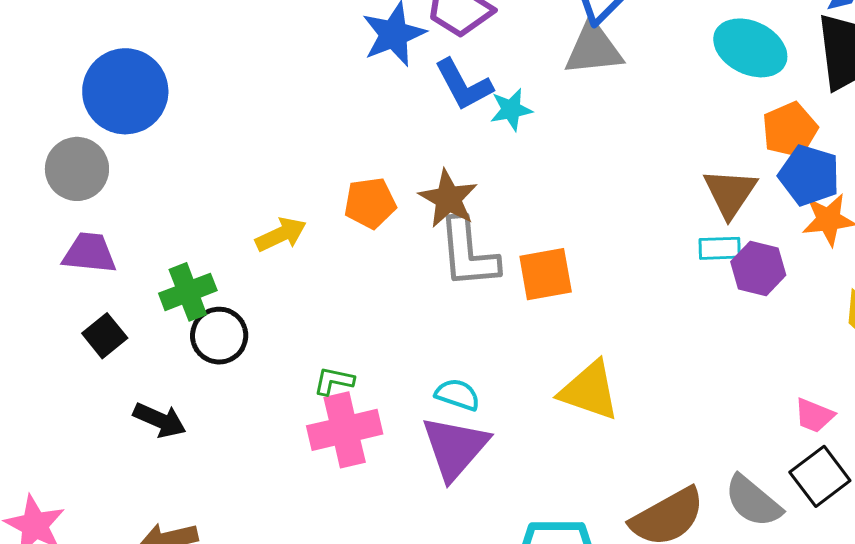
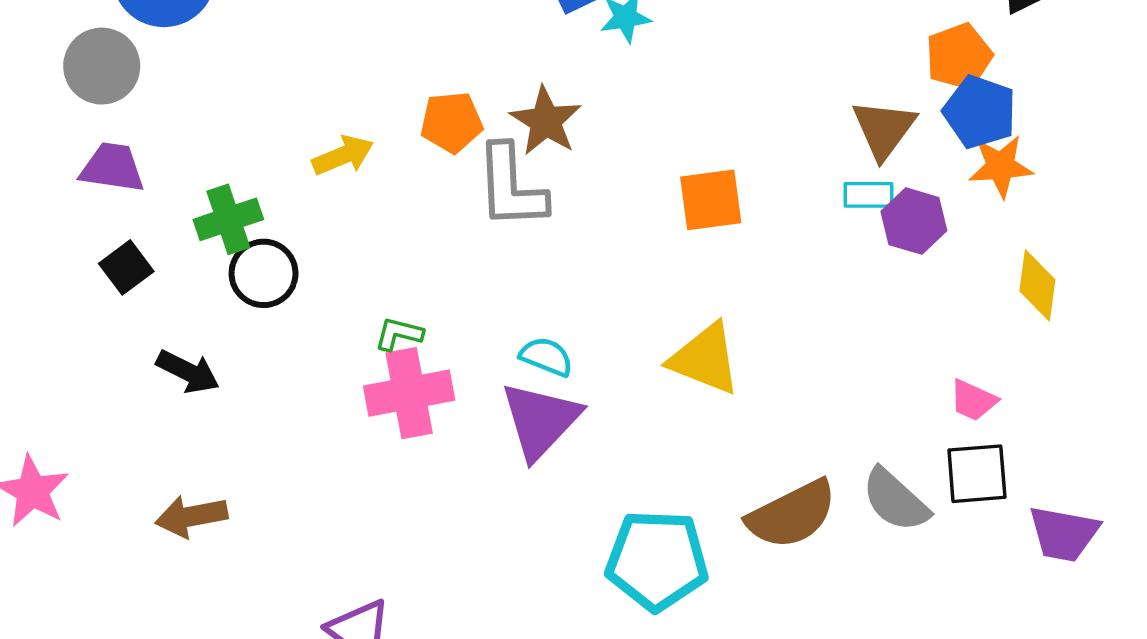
gray L-shape: (468, 253) -> (511, 187), moved
orange square: (546, 274) -> (711, 200), moved
black square: (820, 476) -> (977, 474), turned 30

